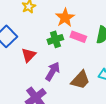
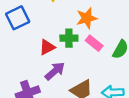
red triangle: (29, 55) -> (47, 47), moved

